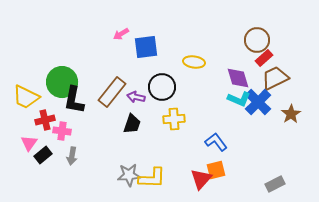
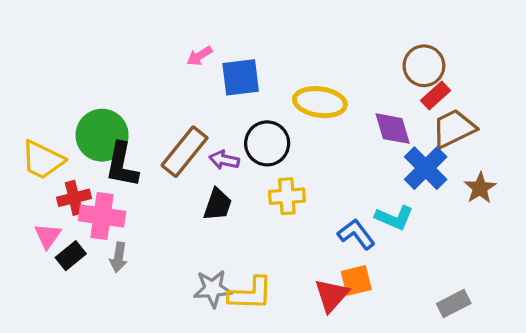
yellow ellipse: (194, 62) -> (320, 102), size x1.4
cyan L-shape: (239, 99) -> (394, 218), moved
pink cross: (62, 131) -> (102, 216), size x1.5

